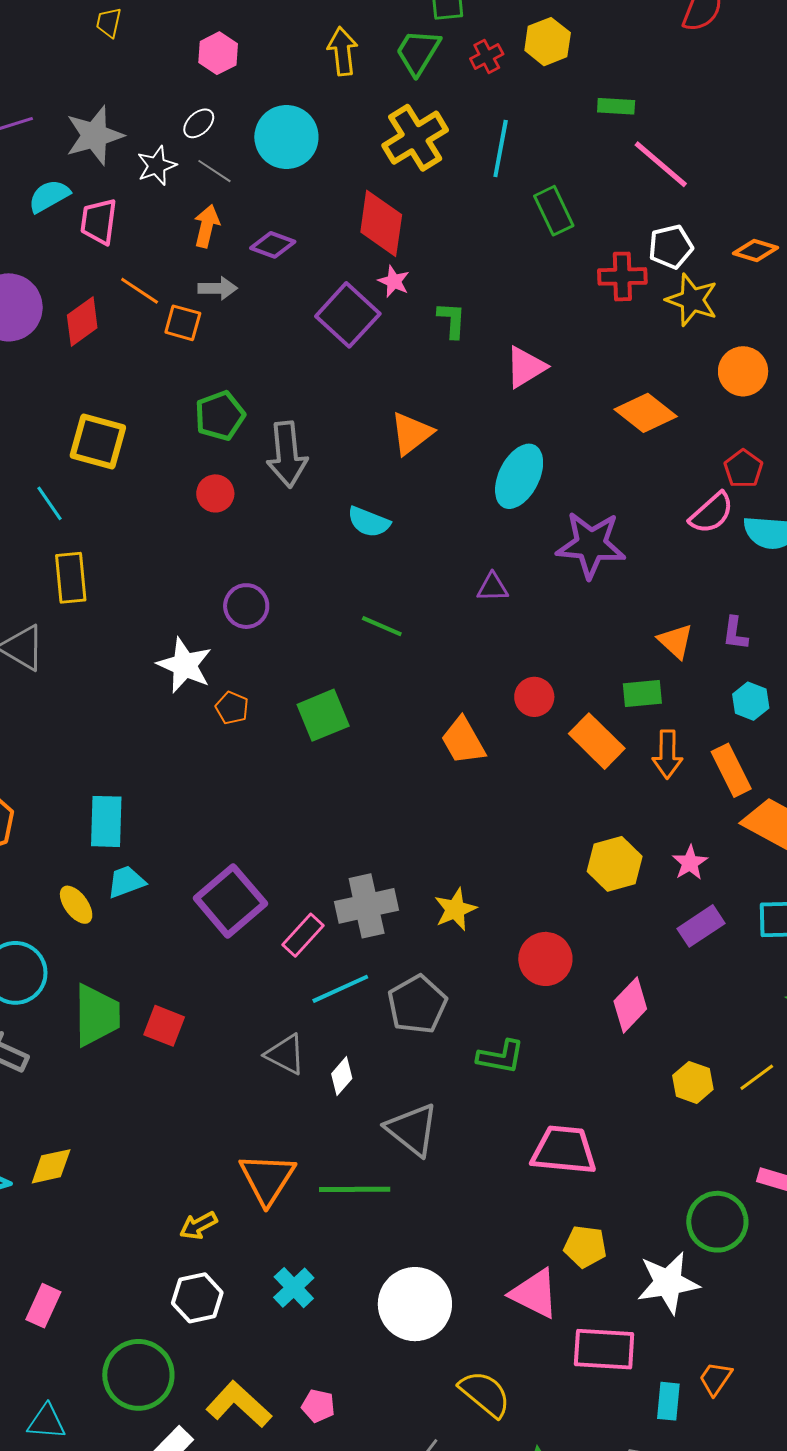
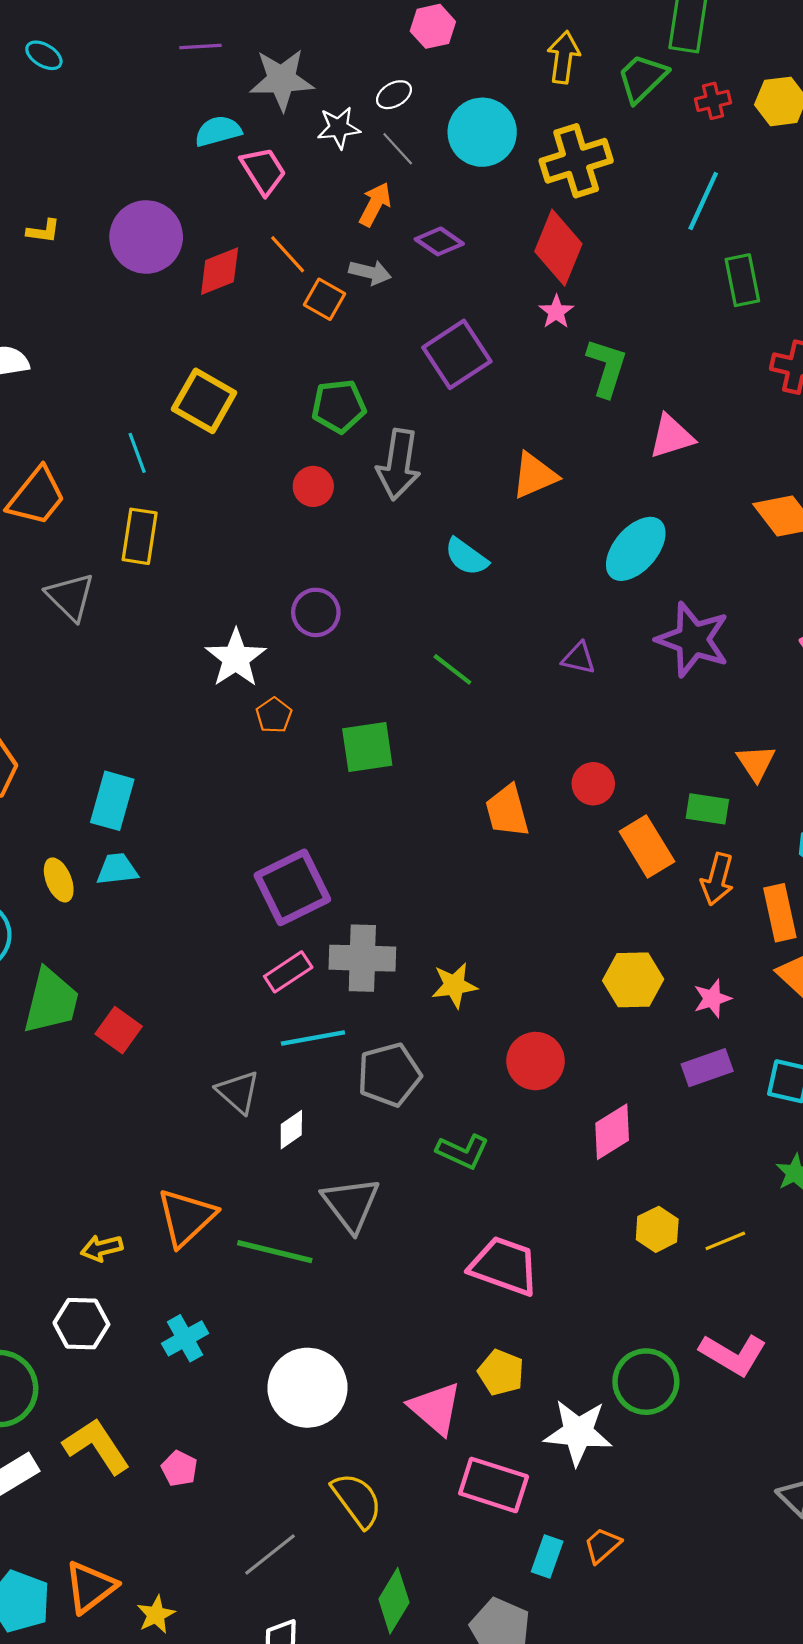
yellow cross: (415, 138) -> (576, 161), moved
pink trapezoid: (99, 221) -> (263, 171), turned 126
purple square: (348, 315) -> (457, 354), moved
green L-shape: (452, 320) -> (607, 368), size x1.4
purple square: (230, 901) -> (292, 887), moved

